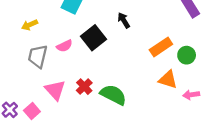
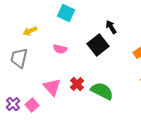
black square: (94, 38) -> (98, 45), moved
pink semicircle: (64, 46) -> (60, 49), turned 40
gray trapezoid: (38, 56) -> (19, 58), moved

